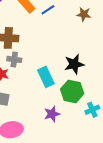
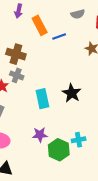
black star: (74, 64) -> (72, 93), turned 30
green hexagon: (72, 91) -> (59, 150), moved

